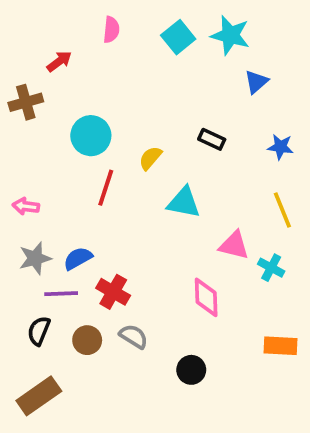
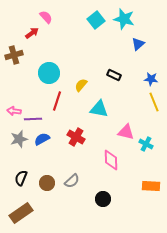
pink semicircle: (111, 30) -> (46, 17), moved, turned -48
yellow line: (282, 210) -> (154, 102), moved
red cross: (113, 292) -> (76, 137), moved
purple line: (61, 294) -> (33, 119), moved
gray semicircle: (134, 336) -> (72, 181), turned 105

